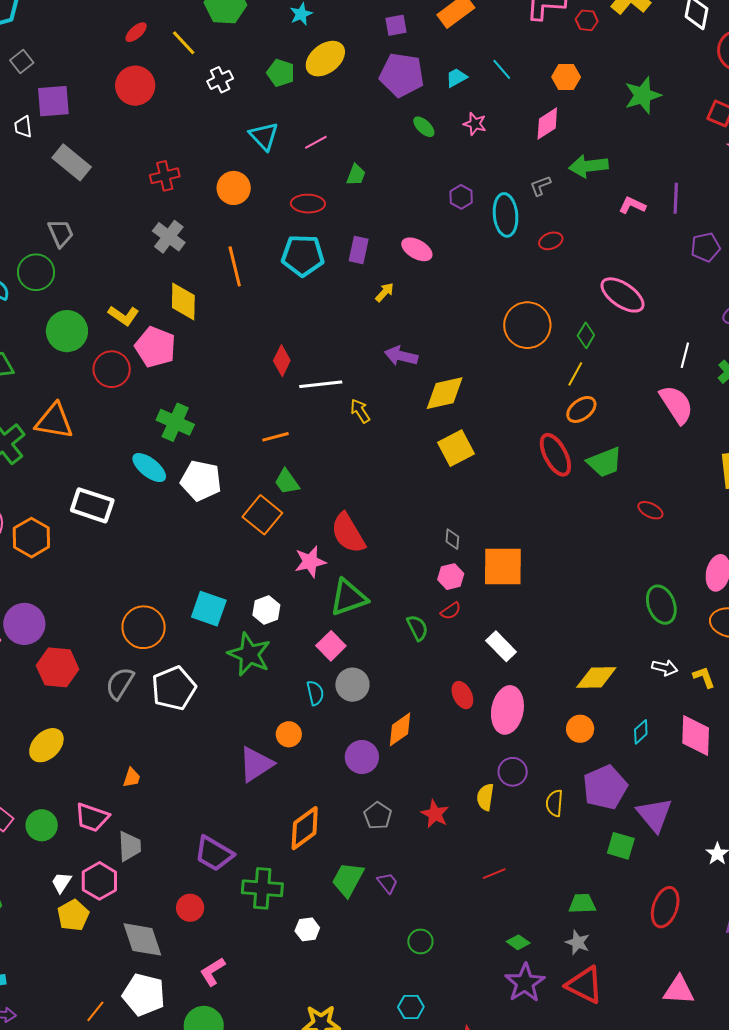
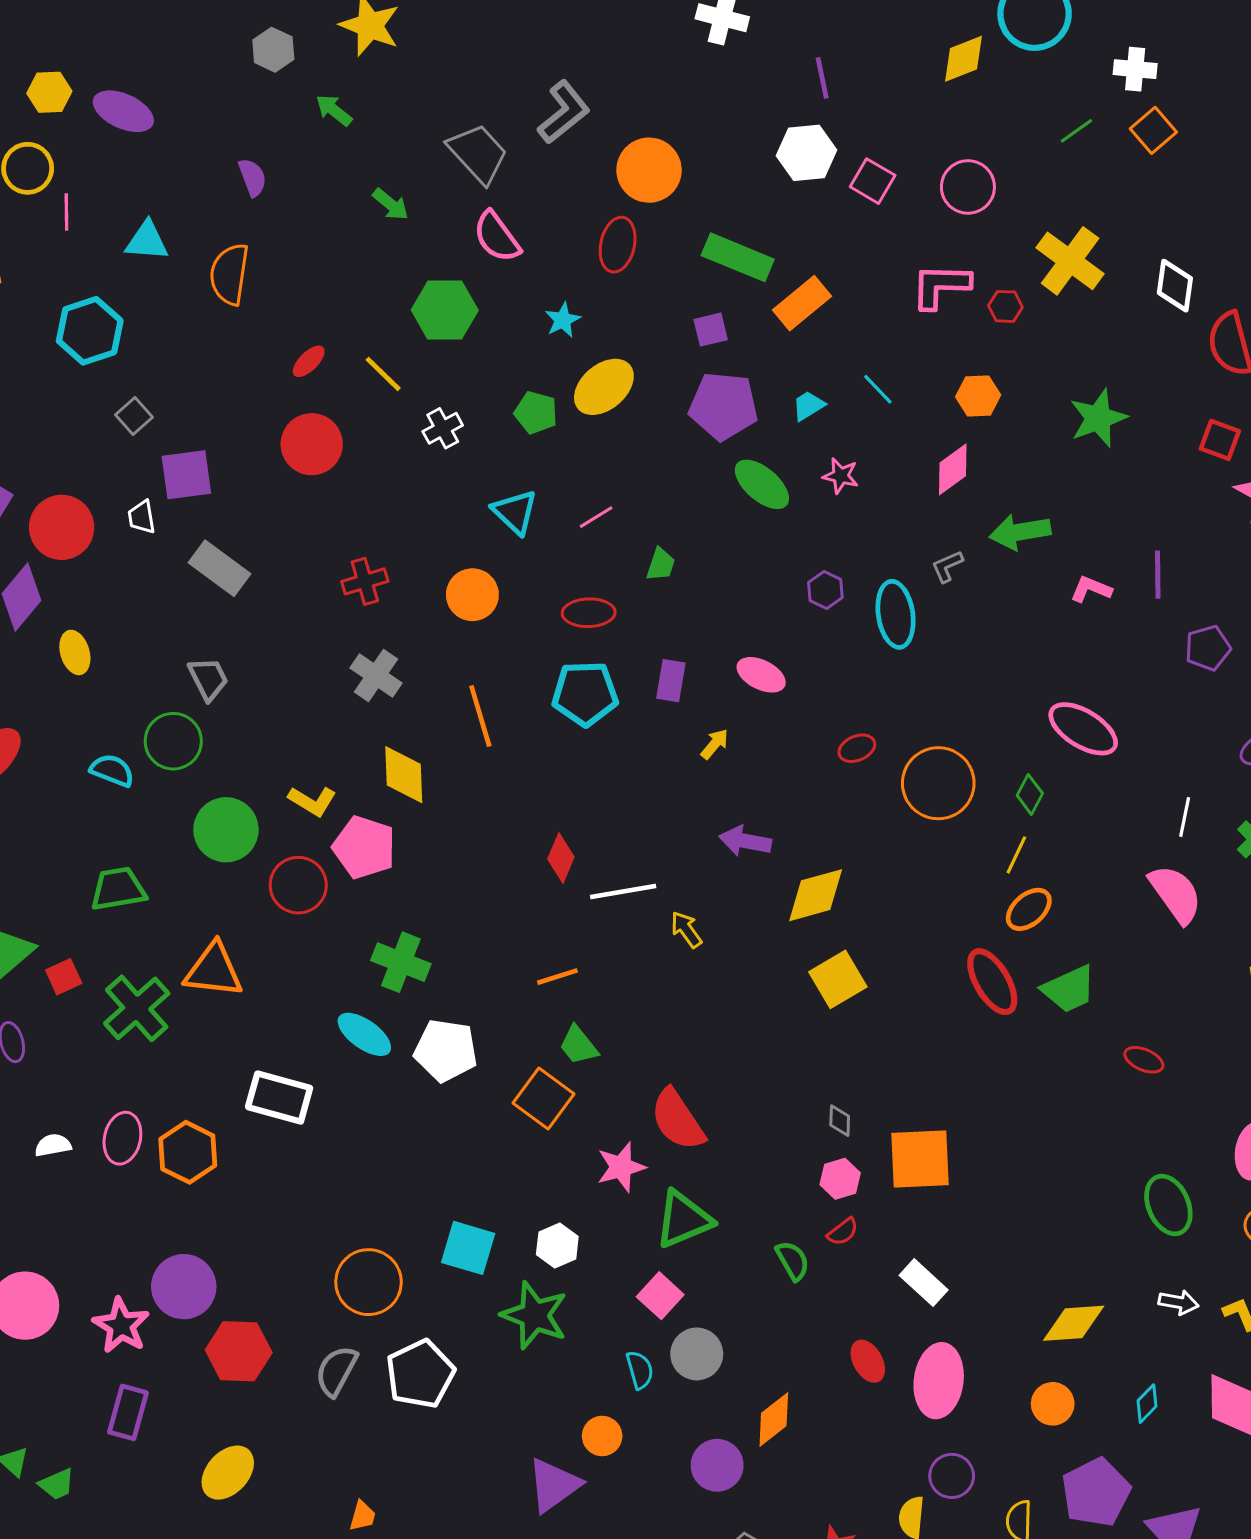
green ellipse: (424, 127) -> (762, 484), size x1.6
red ellipse: (551, 241) -> (857, 748), moved

